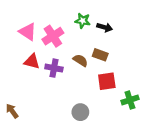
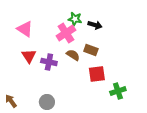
pink cross: (53, 36) -> (66, 33), moved
red triangle: (32, 61) -> (29, 56), turned 42
gray circle: (80, 112) -> (47, 102), moved

